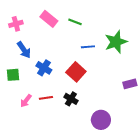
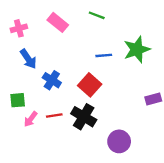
green line: (75, 22) -> (97, 15), moved
green square: (13, 75) -> (18, 100), moved
black cross: (71, 99) -> (84, 117), size x1.5

